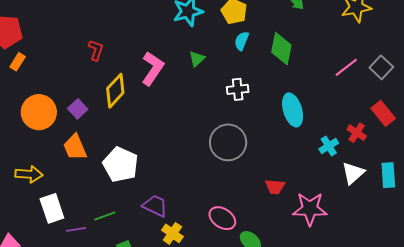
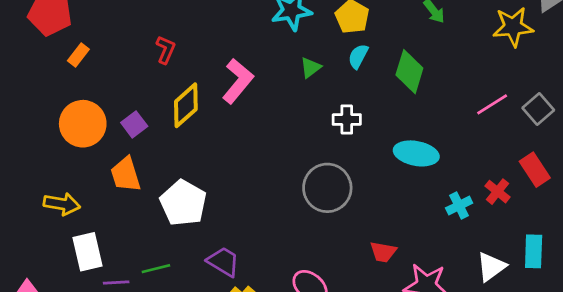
green triangle: (197, 59) -> (311, 68), moved
orange rectangle: (18, 62) -> (78, 55), moved
cyan ellipse: (293, 110) -> (416, 153), turned -68
white triangle: (353, 173) -> (491, 267), moved

